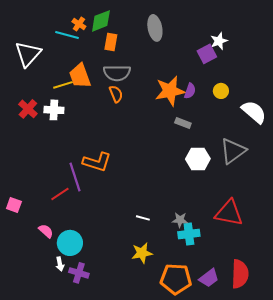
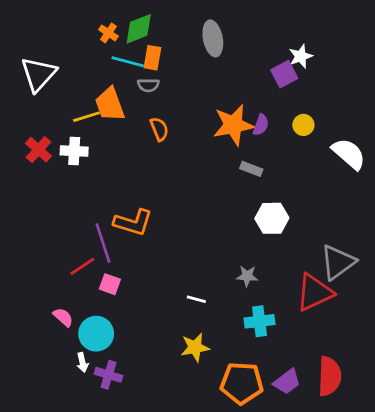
cyan line: (67, 35) -> (128, 62), moved
gray semicircle: (117, 73) -> (148, 85), moved, size x0.6
gray triangle: (233, 151) -> (338, 262), moved
pink square: (14, 205) -> (110, 284), moved
red triangle: (229, 213) -> (314, 292), turned -36
gray star: (180, 220) -> (247, 276), moved

